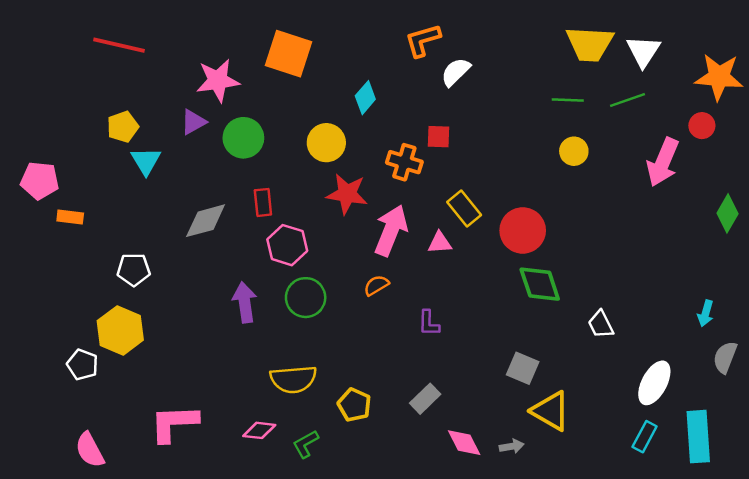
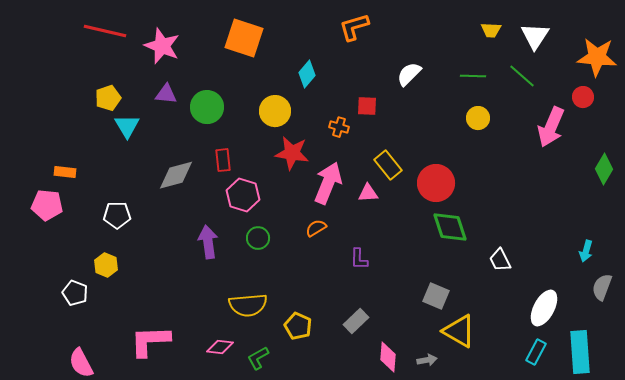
yellow trapezoid: (590, 44) -> (491, 30), size x0.5
white semicircle: (456, 72) -> (409, 74), moved
pink star: (218, 80) -> (162, 46), moved, turned 30
green line: (628, 100) -> (522, 76), turned 60
purple triangle: (193, 122) -> (166, 94), turned 35
orange cross: (404, 162) -> (339, 127), size x0.7
pink pentagon: (40, 180) -> (47, 205), moved
green circle: (306, 298) -> (258, 238), size x0.7
yellow hexagon: (120, 330) -> (106, 265), size x0.6
pink diamond: (464, 443) -> (388, 357), turned 32

